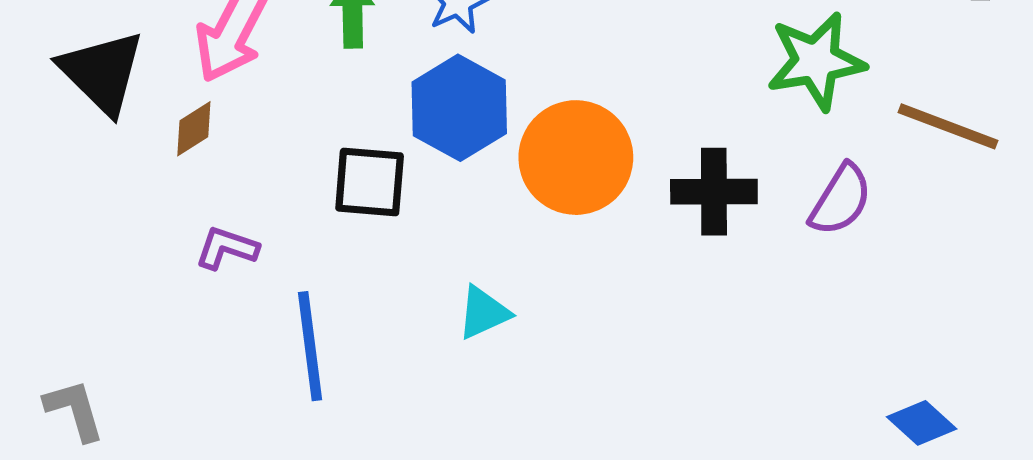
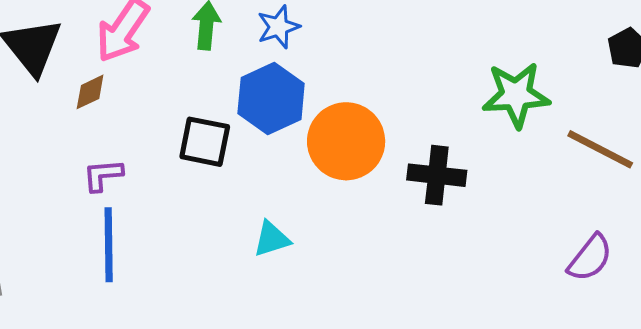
purple semicircle: (841, 200) -> (590, 258), moved
purple L-shape: (227, 248) -> (103, 175), turned -30
blue line: (310, 346) -> (109, 245), moved

